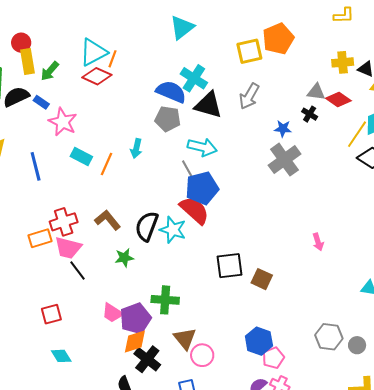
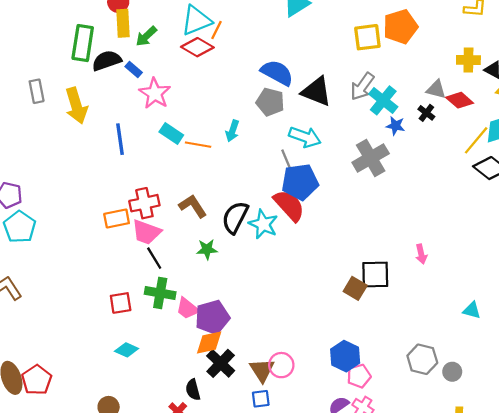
cyan cross: (194, 78) -> (383, 100), moved
gray cross: (284, 160) -> (371, 158), moved
orange line: (107, 164) -> (198, 145), turned 70
black square: (229, 266) -> (375, 275), moved
green cross: (165, 300) -> (160, 293), moved
brown triangle: (185, 339) -> (262, 370), moved
cyan diamond: (61, 356) -> (127, 350), turned -40

